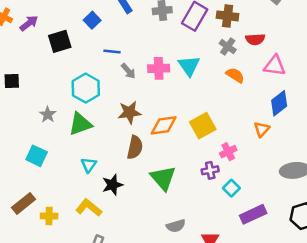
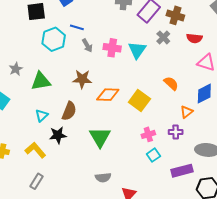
gray cross: (228, 47) -> (163, 37), moved
orange semicircle: (235, 75) -> (171, 83), moved
cyan hexagon: (86, 88) -> (54, 39), moved
yellow square: (203, 126) -> (139, 100), turned -35
brown semicircle: (135, 147) -> (69, 111), moved
pink cross: (228, 152) -> (148, 134), moved
purple cross: (210, 170) -> (176, 132), moved
purple rectangle: (253, 214) -> (182, 171), moved

